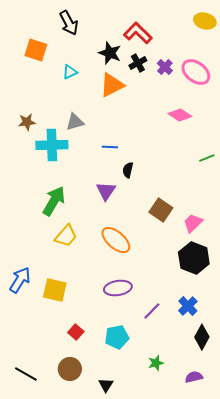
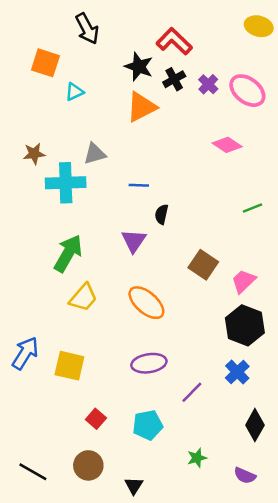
cyan triangle: (70, 72) -> (74, 92), moved
green line: (207, 158) -> (252, 208), moved
blue cross: (188, 306) -> (237, 372), moved
purple semicircle: (194, 377) -> (245, 476), turned -144

